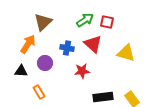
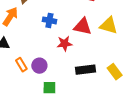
red triangle: (93, 44) -> (83, 26), moved, turned -30
purple circle: (45, 63) -> (39, 66), moved

